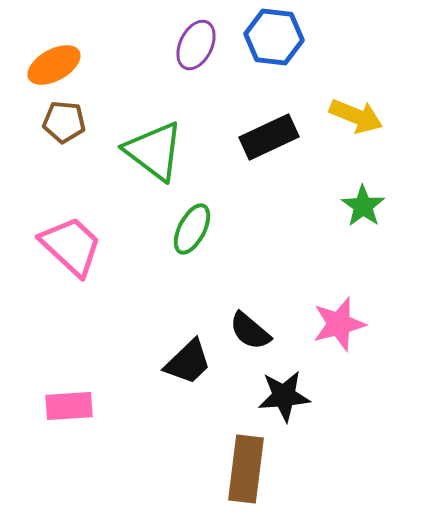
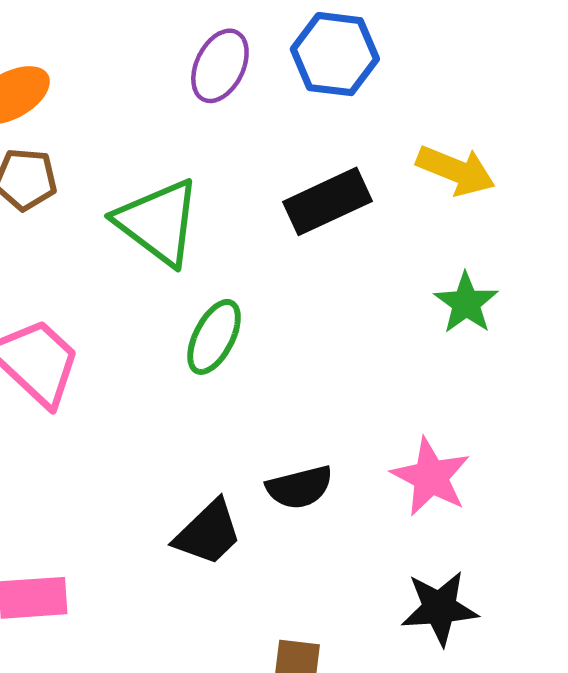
pink star: (339, 324) -> (431, 477), turned -30
black semicircle: (250, 331) -> (300, 487), turned -54
black star: (284, 396) -> (439, 608), moved

